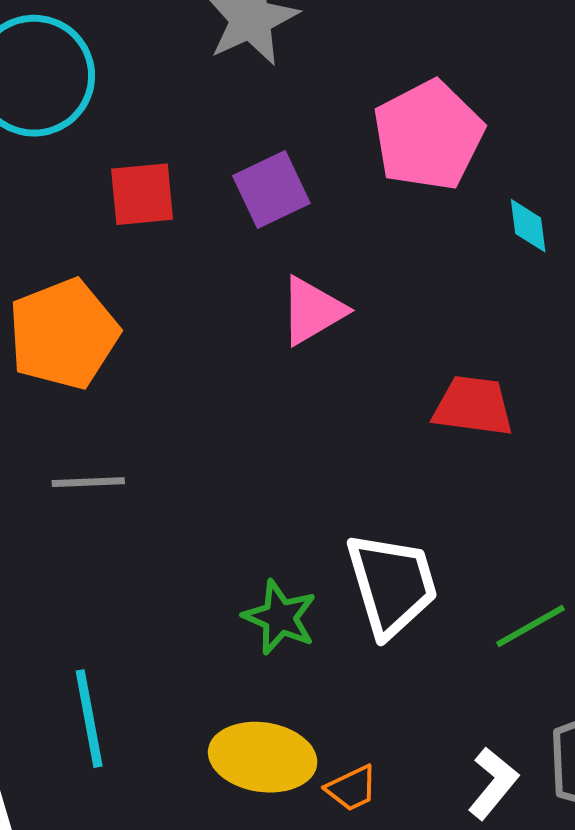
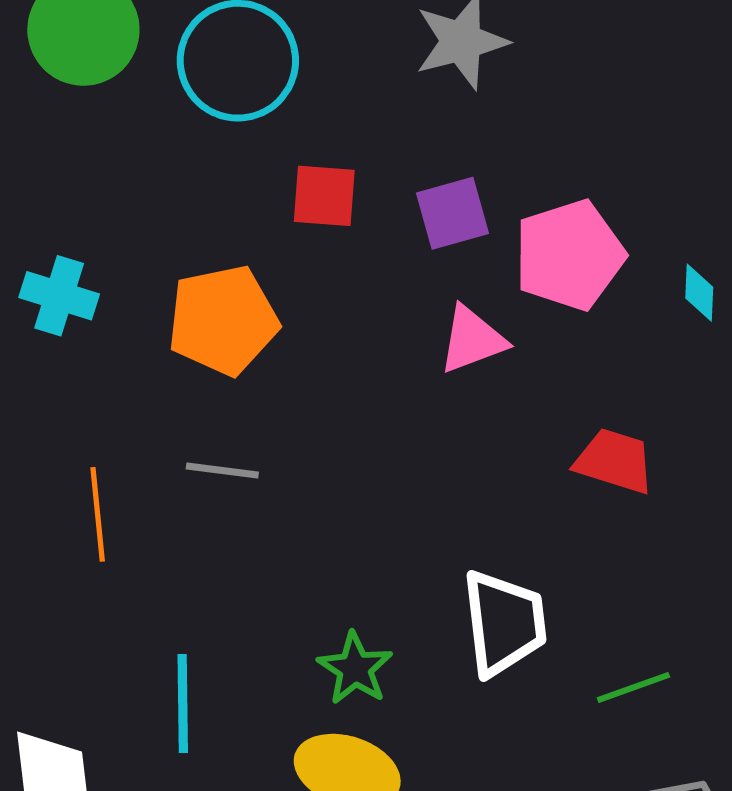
pink pentagon: (428, 135) -> (569, 255), moved
green star: (280, 617) -> (355, 668), moved

